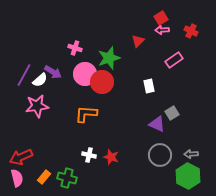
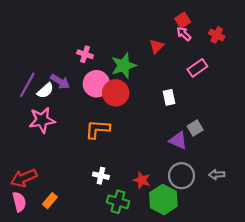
pink arrow: (162, 30) -> (184, 34), turned 48
red star: (111, 157) -> (142, 180), moved
green hexagon: (188, 176) -> (163, 200), moved
green cross: (67, 178) -> (118, 202), moved

